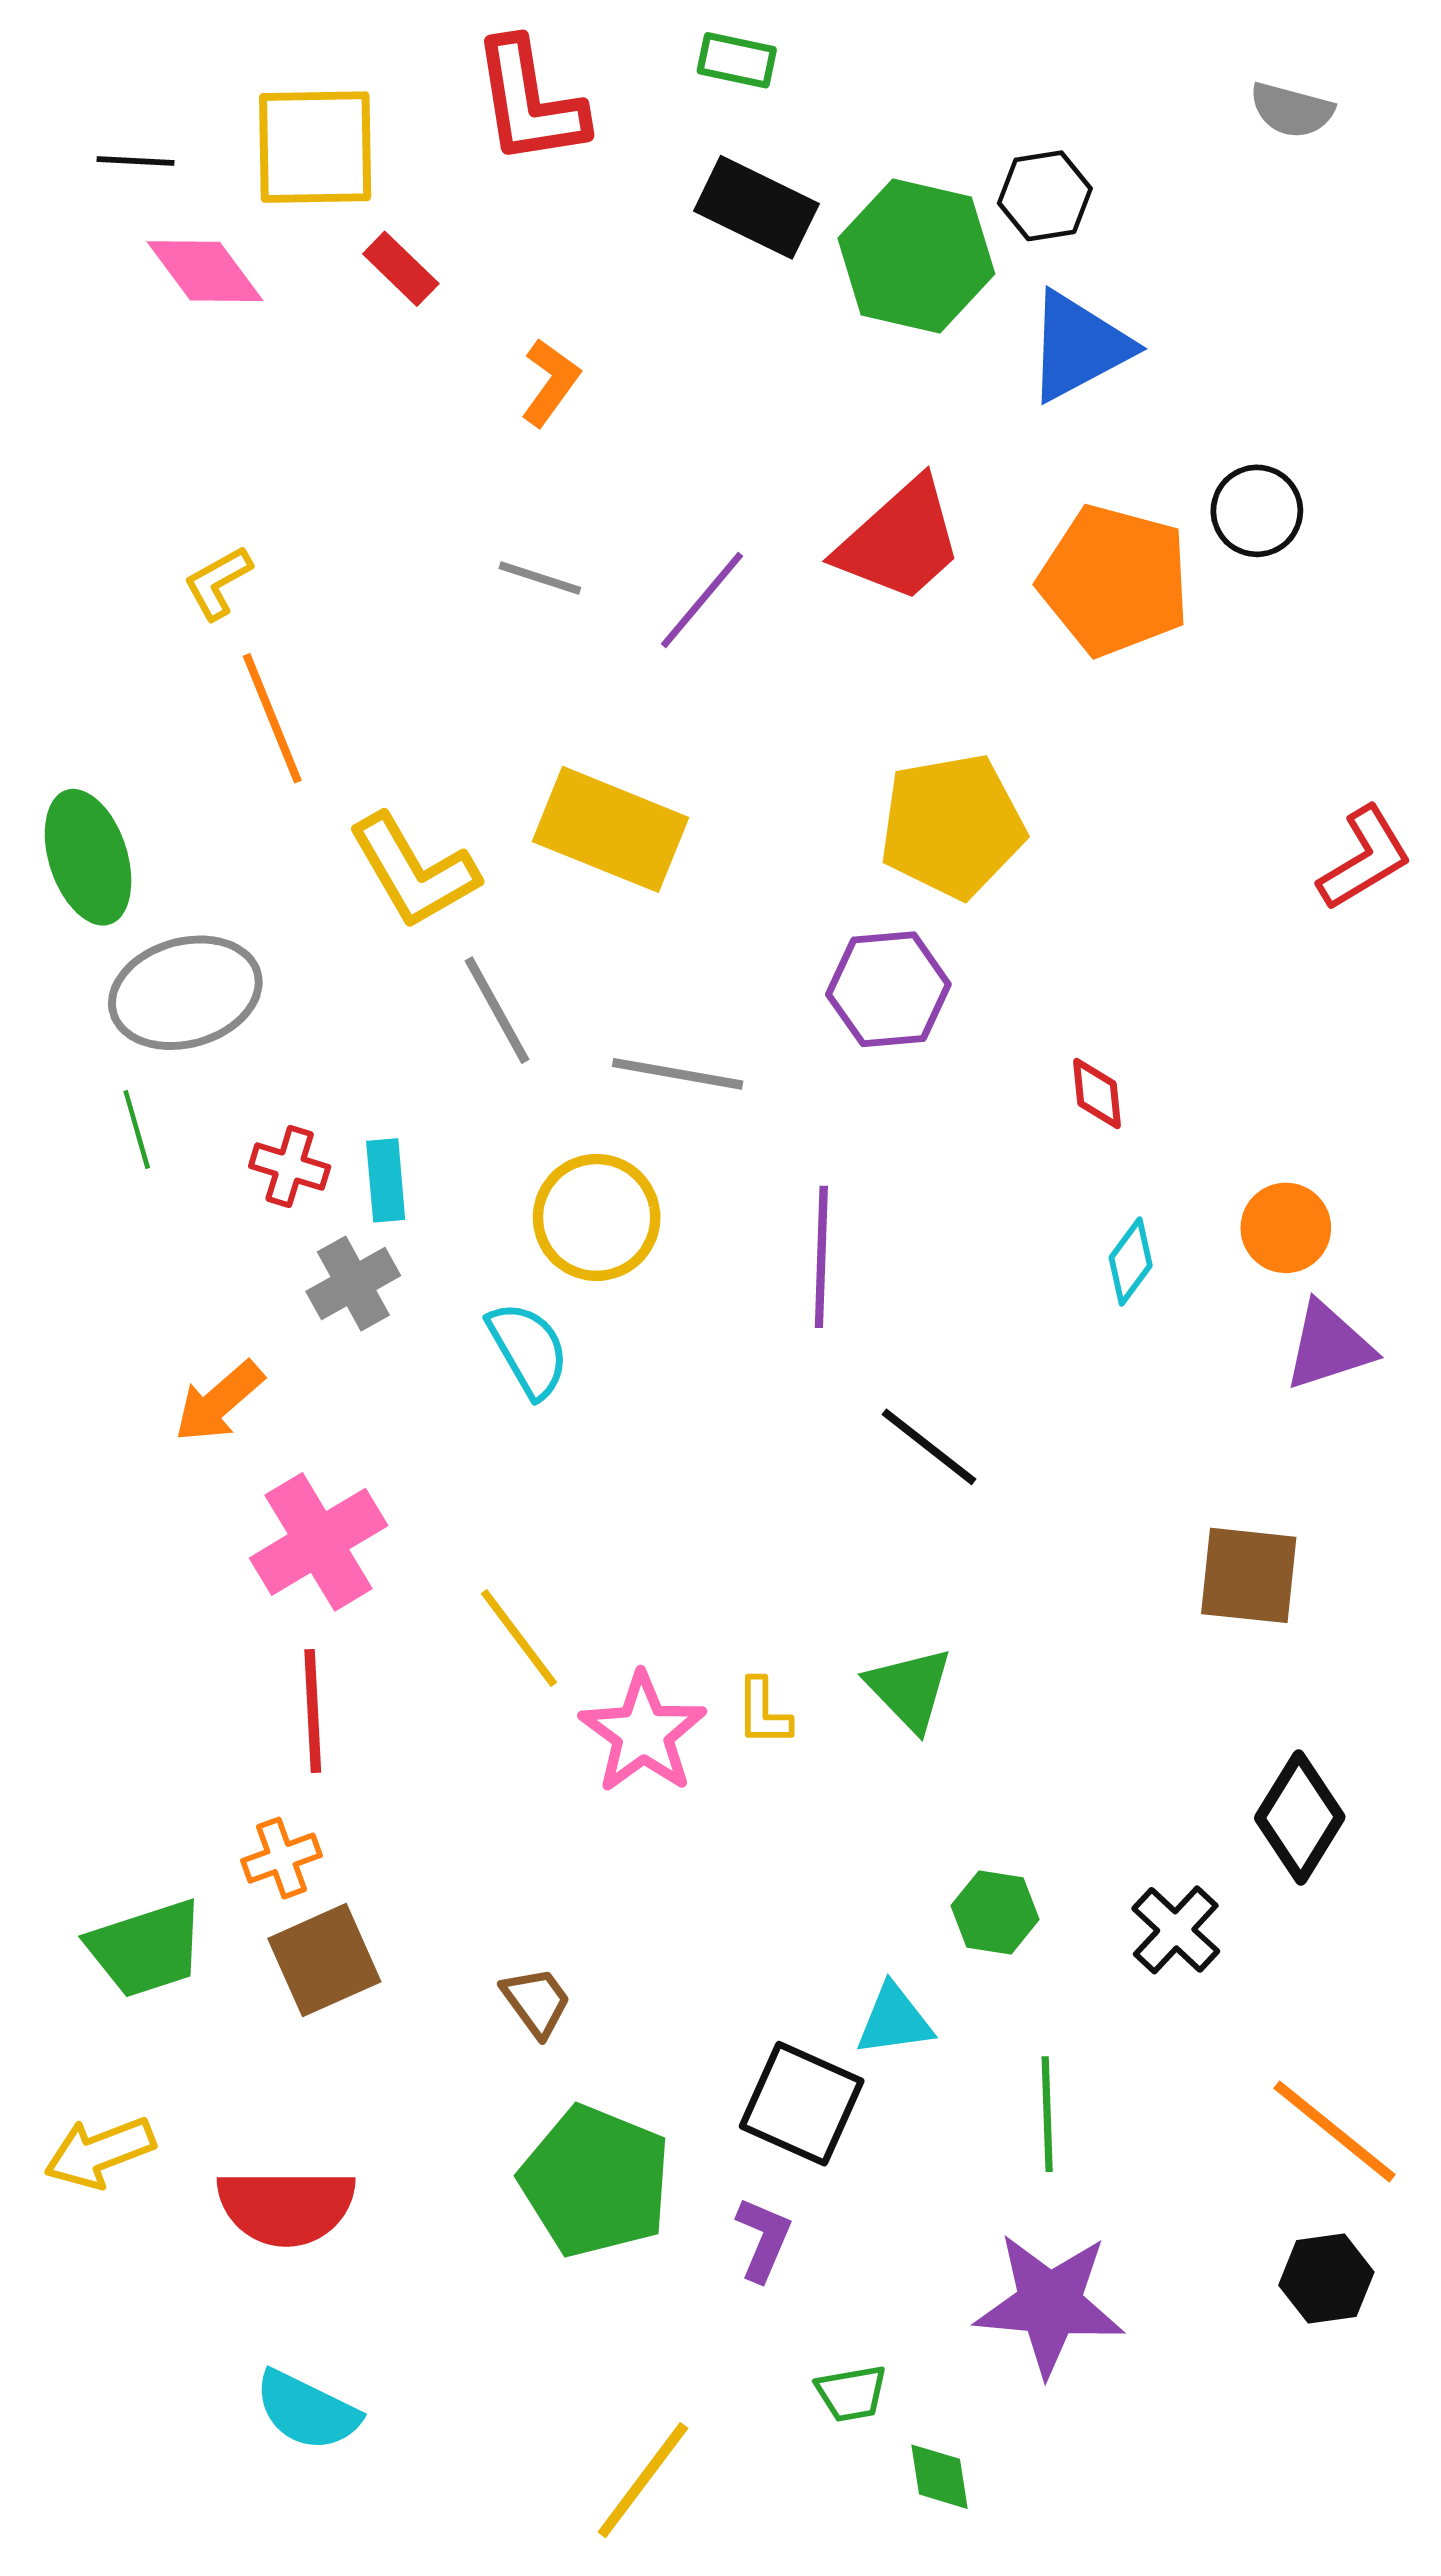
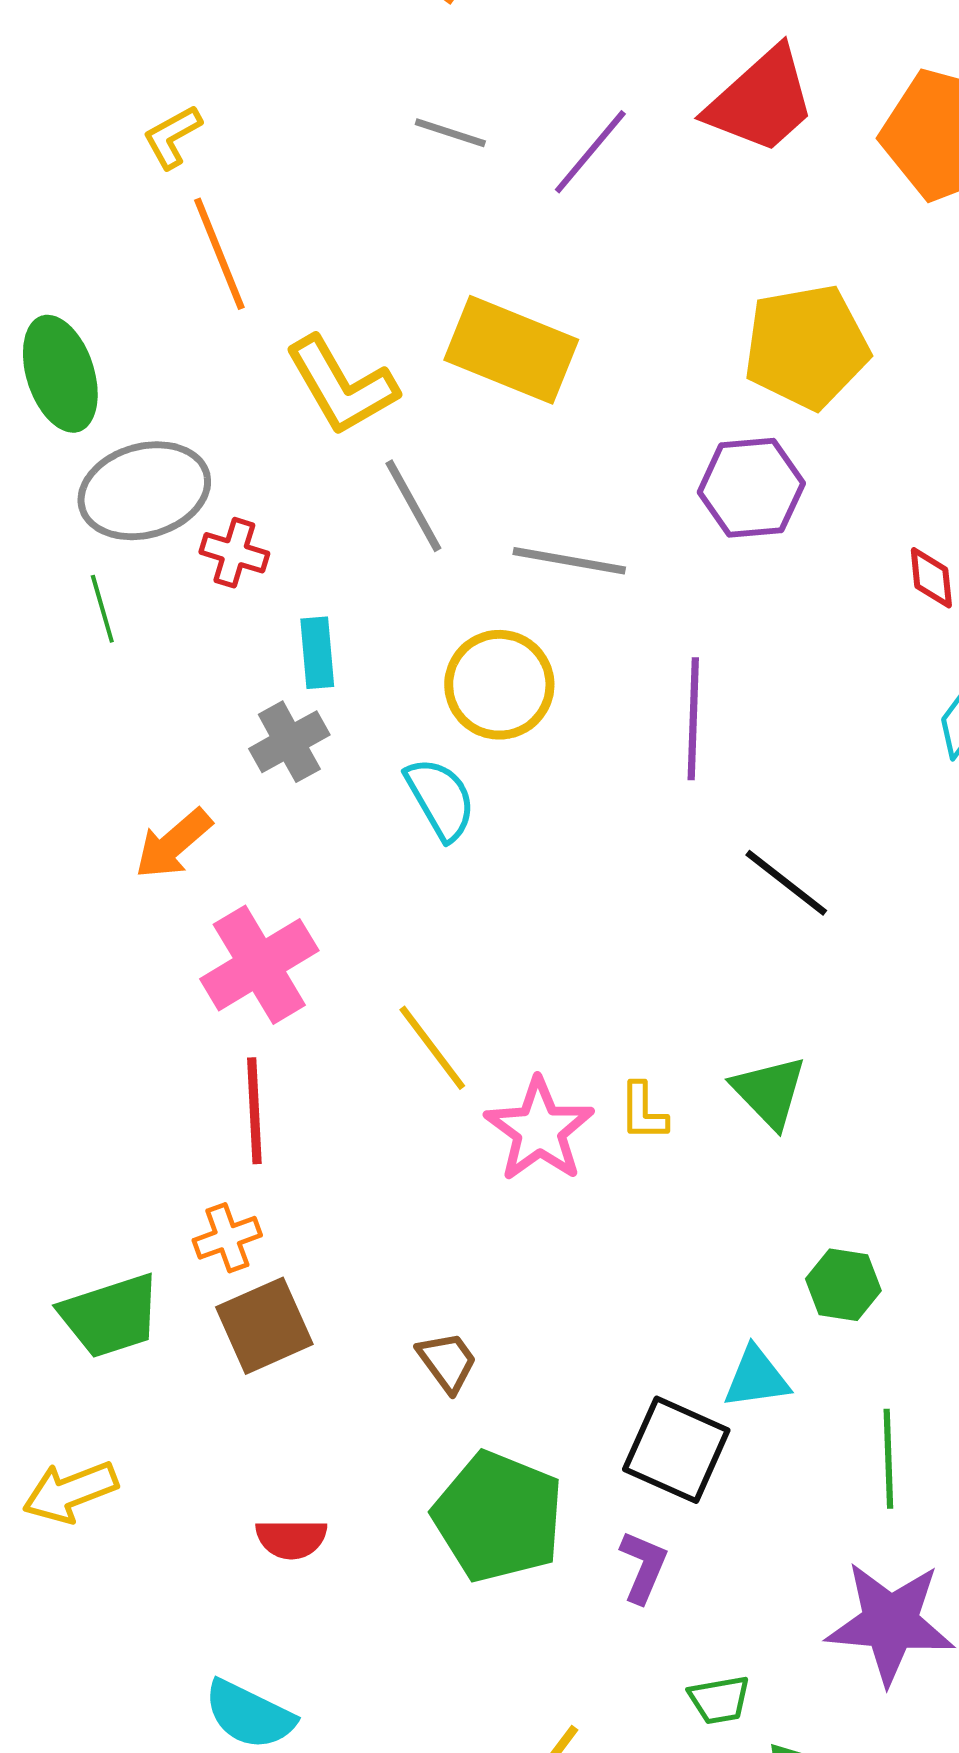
red cross: (290, 1167) -> (234, 553), moved
red semicircle: (286, 2207) -> (291, 1539), moved, size x0.6

